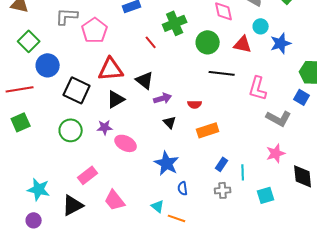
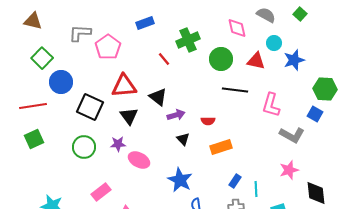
black triangle: (116, 99) -> (129, 116), turned -36

